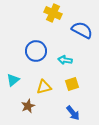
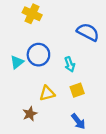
yellow cross: (53, 13) -> (32, 14), moved
cyan arrow: (65, 60) -> (70, 64), turned -120
cyan triangle: (13, 80) -> (17, 62), moved

